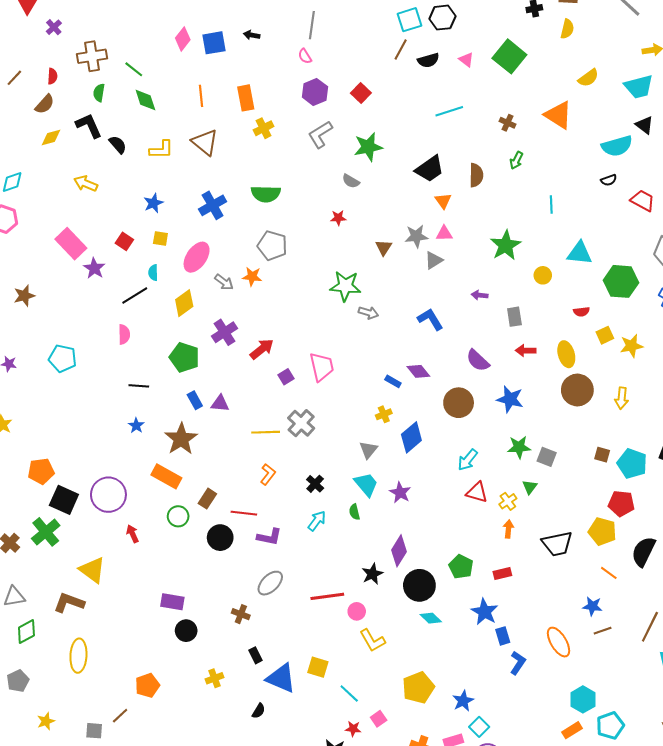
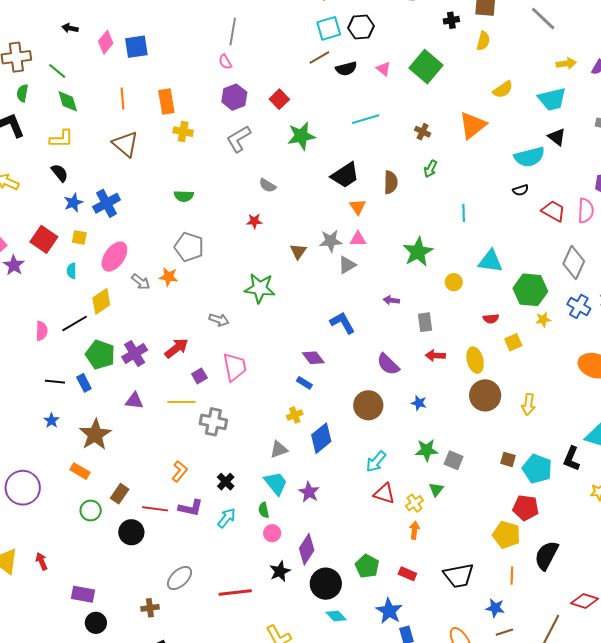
black arrow: (252, 35) -> (70, 28), moved
brown line: (401, 50) -> (319, 57), turned 30
orange triangle: (558, 115) -> (473, 125), turned 48
yellow cross: (264, 128) -> (183, 132), turned 36
black semicircle: (118, 145) -> (60, 173), moved
green star: (368, 147) -> (301, 136), moved
yellow L-shape: (161, 150) -> (61, 139), moved
green semicircle: (266, 194) -> (184, 196), size x0.7
blue cross: (213, 205) -> (106, 203), moved
red square: (124, 241) -> (44, 239), size x1.5
black line: (135, 295) -> (75, 323), moved
gray arrow: (369, 313) -> (219, 320), moved
purple cross: (225, 332) -> (135, 353), moved
yellow star: (632, 346) -> (543, 319), moved, size x0.7
purple diamond: (418, 371) -> (313, 358), moved
blue star: (510, 399) -> (419, 403), size x0.6
blue rectangle: (195, 400) -> (84, 383), moved
gray cross: (301, 423) -> (213, 422), turned -32
yellow line: (266, 432) -> (181, 402), moved
gray triangle: (368, 450) -> (279, 449), turned 30
orange rectangle: (166, 476) -> (80, 471), size x0.7
red arrow: (133, 534) -> (42, 561), moved
purple L-shape: (269, 537) -> (191, 508), moved
black trapezoid: (557, 544) -> (459, 576), moved
red rectangle: (502, 573) -> (407, 574), turned 36
orange line: (609, 573) -> (512, 576), turned 54
pink circle: (357, 611) -> (272, 533), moved
brown cross: (241, 614) -> (150, 608), turned -30

